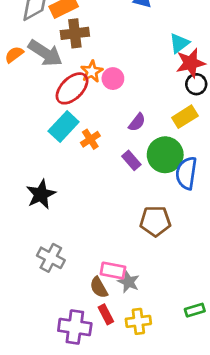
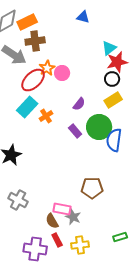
black circle: (196, 84) -> (112, 79), moved
brown pentagon: (155, 221) -> (92, 188), moved

